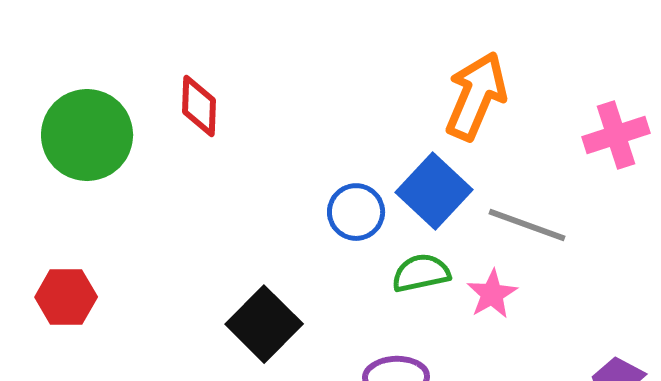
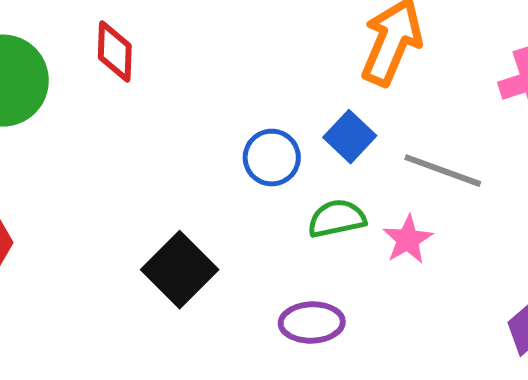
blue square: (434, 191) -> (350, 137), size x0.7

